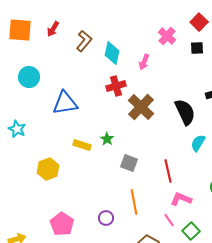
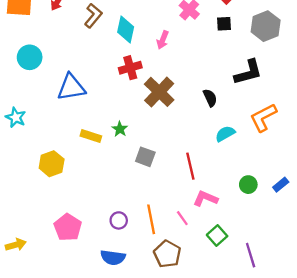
black semicircle: (185, 112) -> (210, 98), size x0.6
cyan semicircle: (198, 143) -> (225, 134), turned 30
orange line: (134, 202) -> (151, 219), moved
pink line: (169, 220) -> (182, 218), moved

